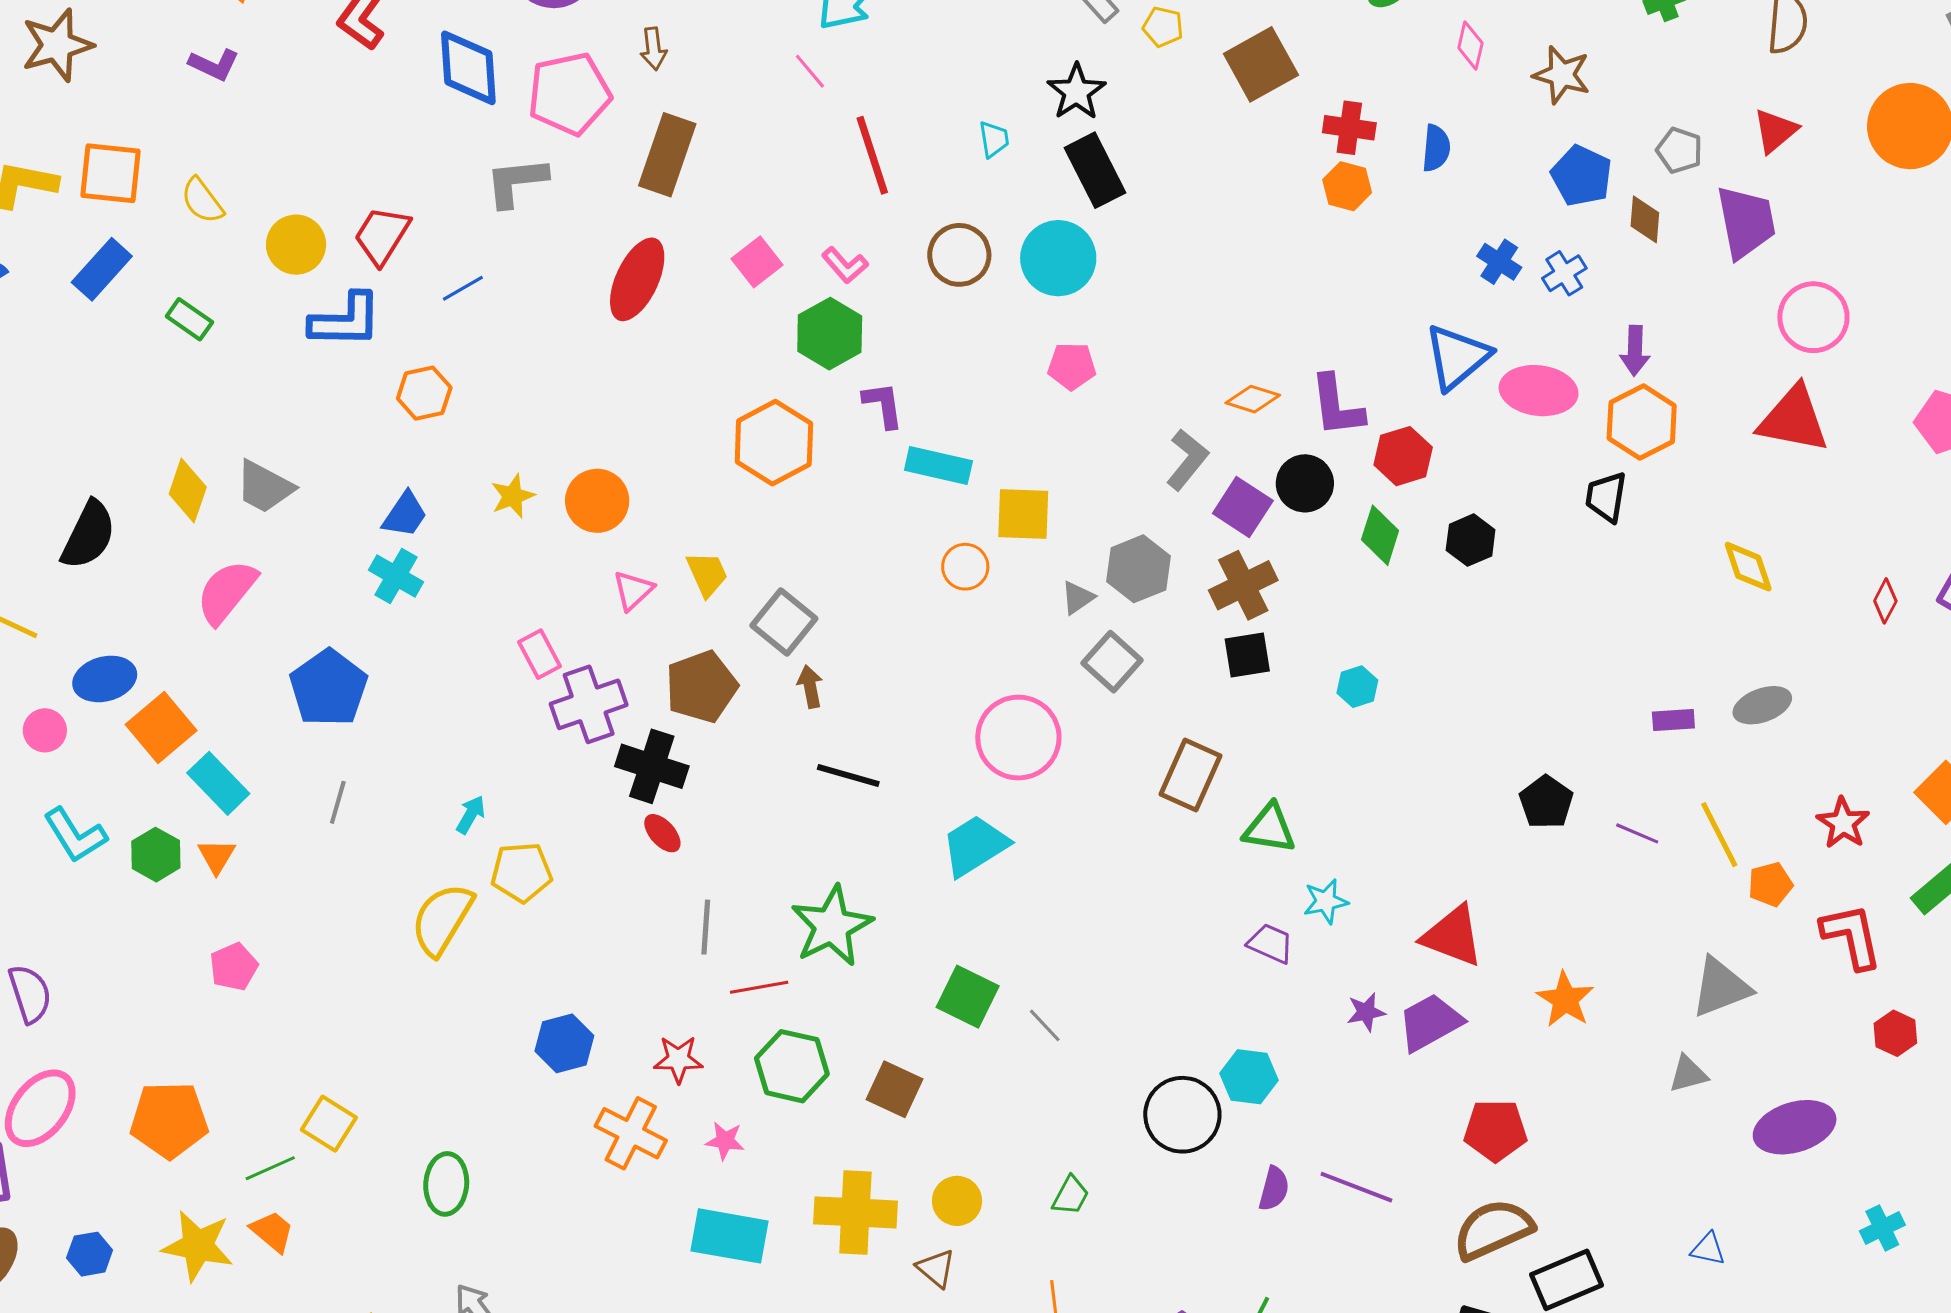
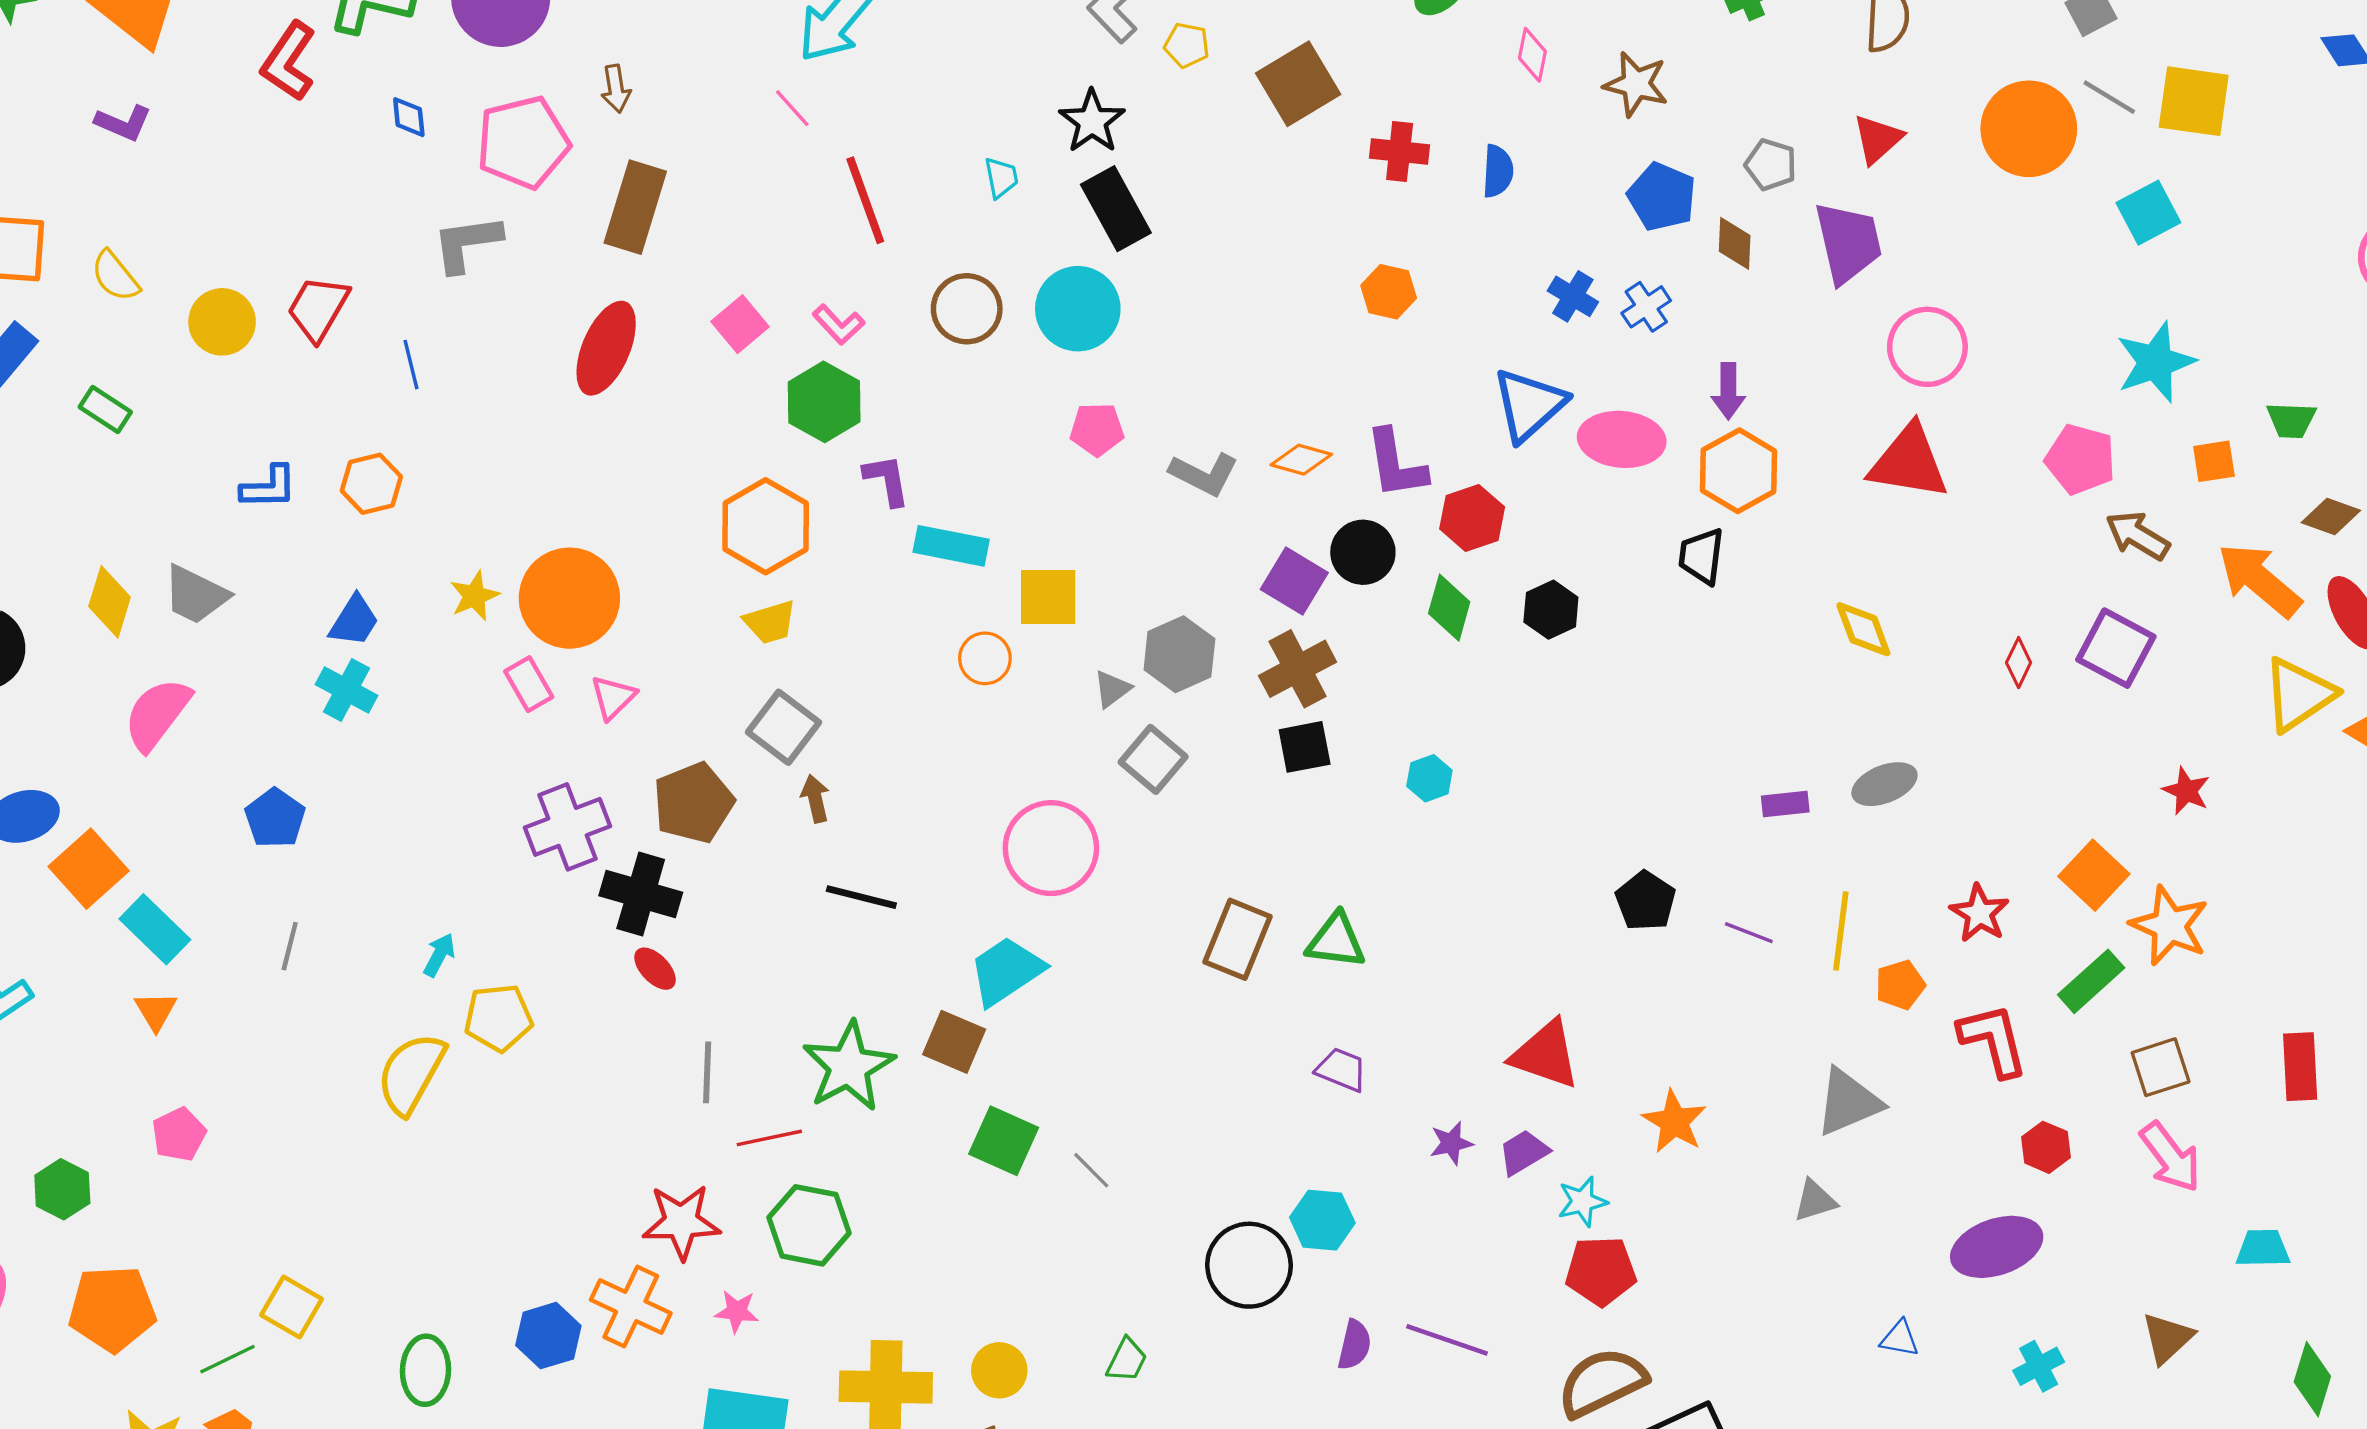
blue diamond: (468, 68) -> (409, 117), size x0.5
orange hexagon: (1347, 186) -> (1389, 292), moved
blue line: (463, 288) -> (411, 365), turned -72
blue L-shape: (346, 320) -> (269, 487), moved, size x0.7
gray L-shape: (1187, 460) -> (1204, 474), moved, turned 80
orange circle: (597, 501) -> (569, 598), size x1.4
yellow trapezoid: (707, 574) -> (770, 622), moved, turned 99
pink rectangle: (540, 654) -> (529, 684), moved
blue pentagon: (329, 688) -> (275, 818), size x0.7
brown rectangle: (1191, 775) -> (1238, 939), moved
yellow line: (1719, 835) -> (1841, 931), turned 36
green hexagon: (156, 855) -> (62, 1189), moved
cyan star: (1326, 901) -> (1582, 1202), moved
purple trapezoid: (1430, 1022) -> (1524, 1152), size x0.7
blue hexagon: (564, 1043) -> (548, 1336), moved
red star: (678, 1059) -> (681, 1222), size x1.4
brown square: (894, 1089) -> (954, 1042), moved
purple ellipse: (1795, 1127) -> (1997, 1247), moved
blue triangle: (1708, 1249) -> (1900, 1339), moved

